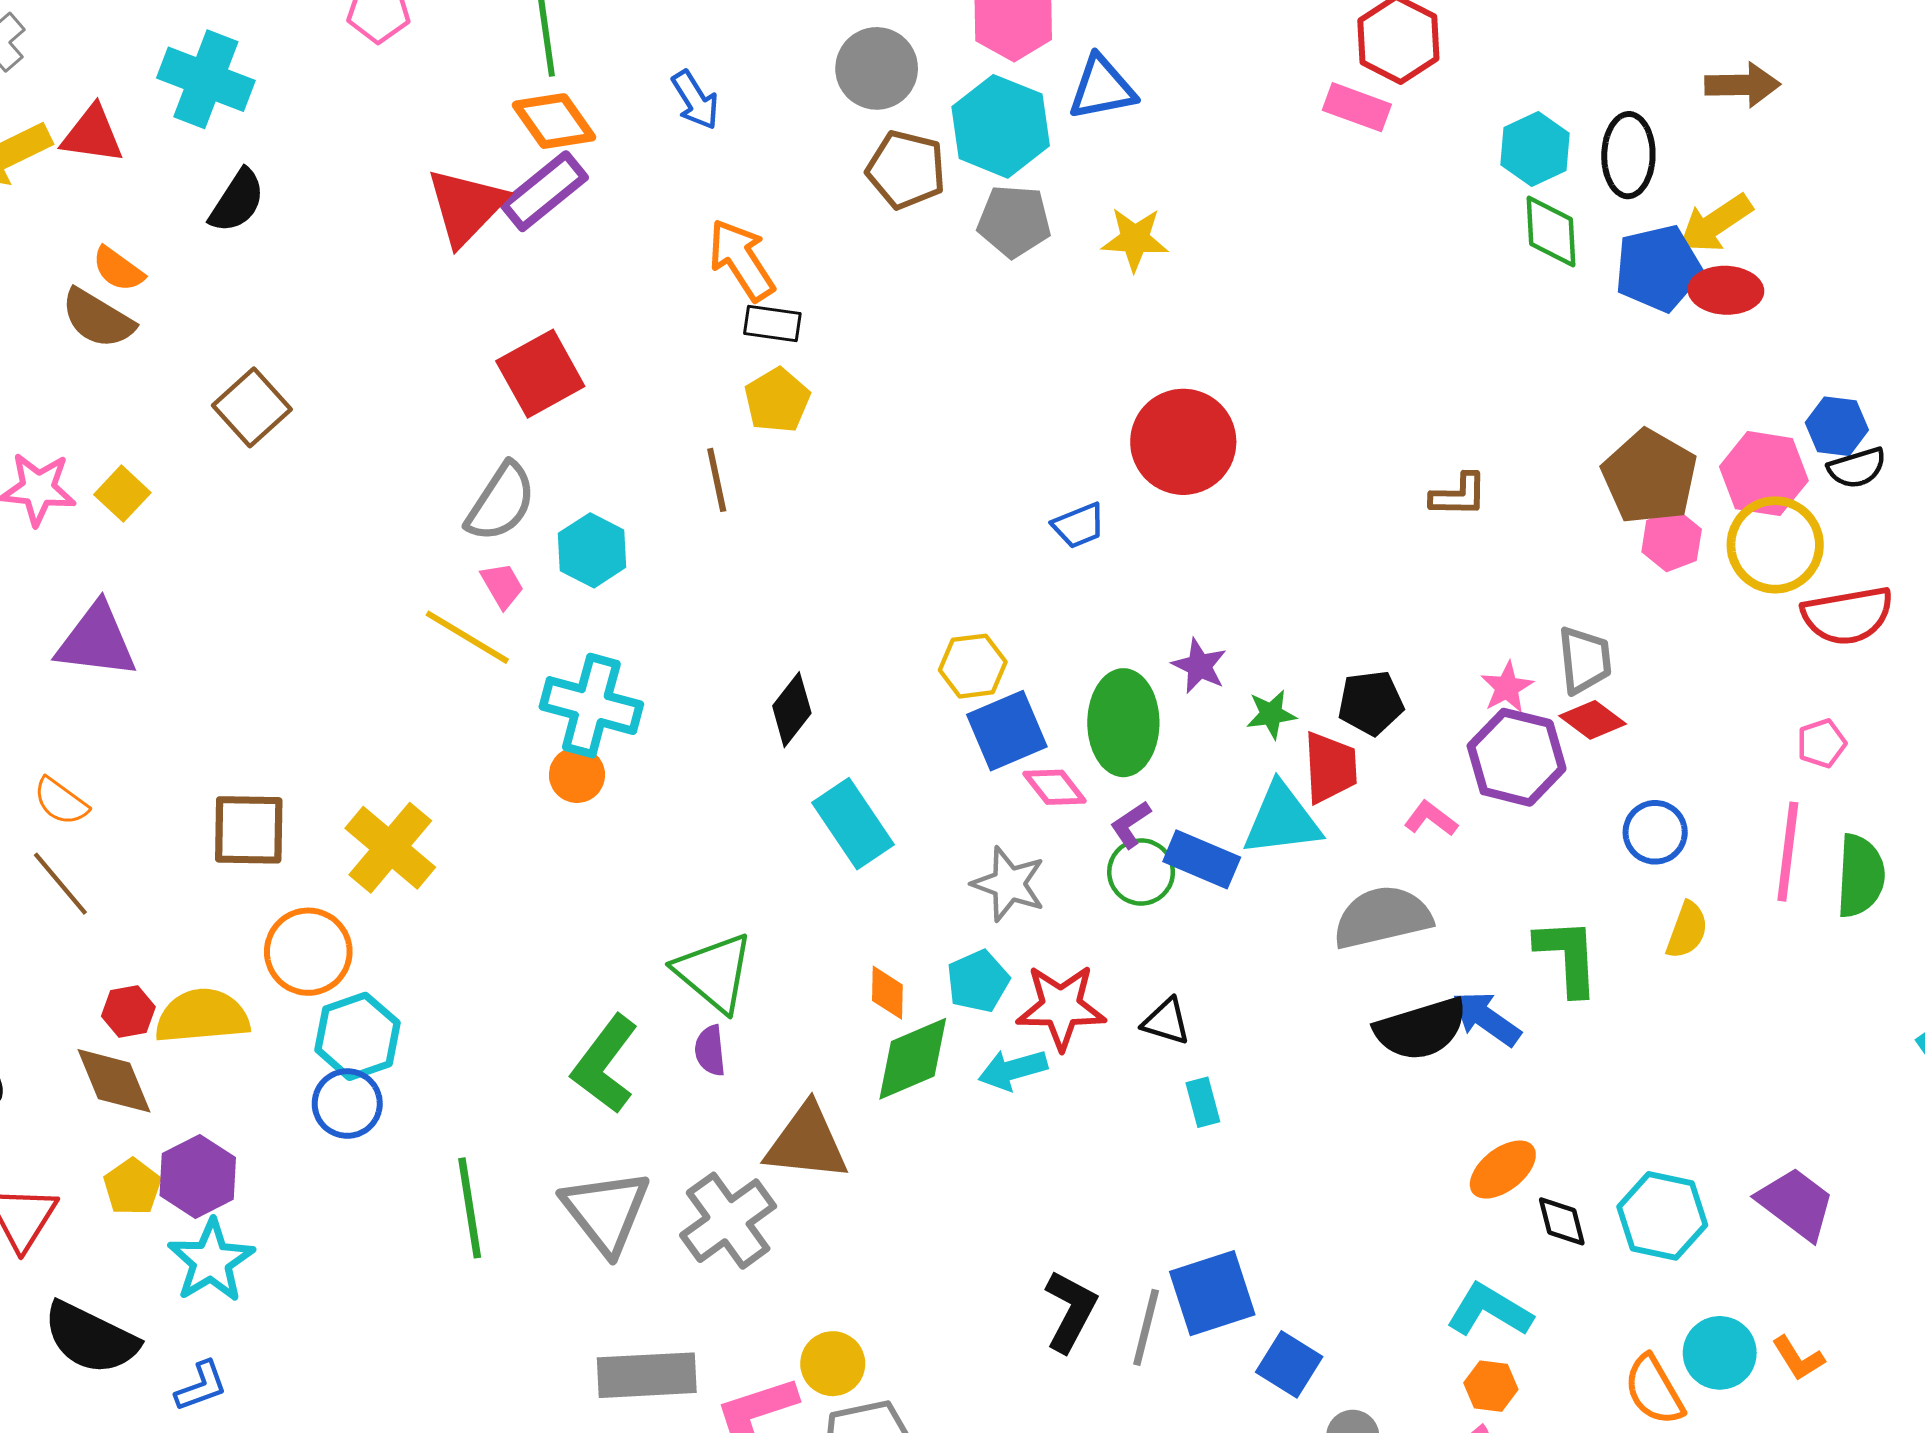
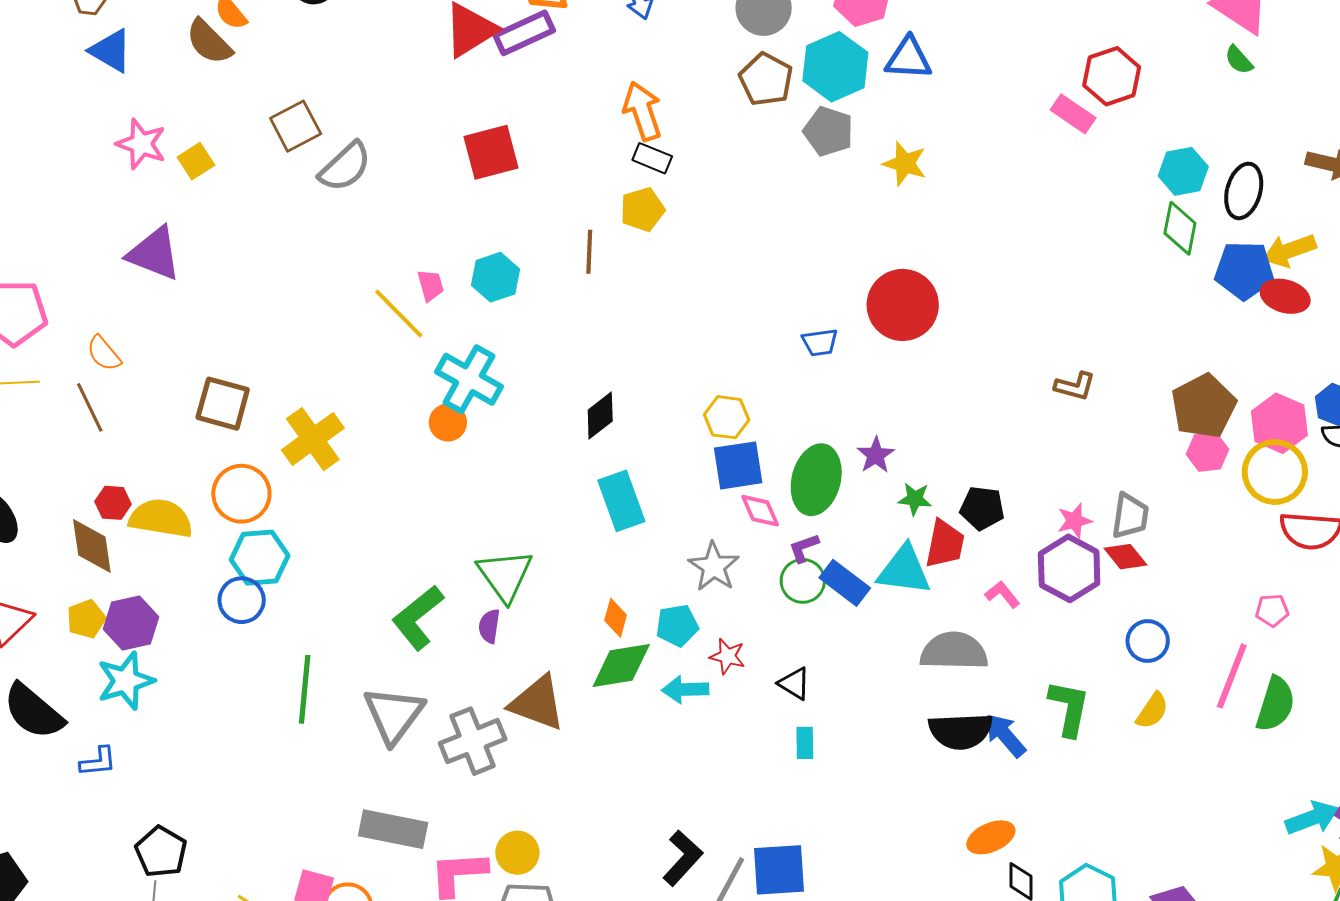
gray semicircle: (501, 502) -> (345, 167), moved
red star: (1061, 1007) -> (727, 656), size x0.6

